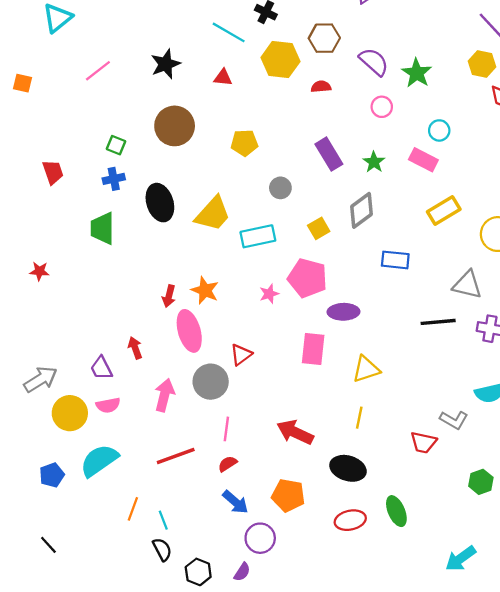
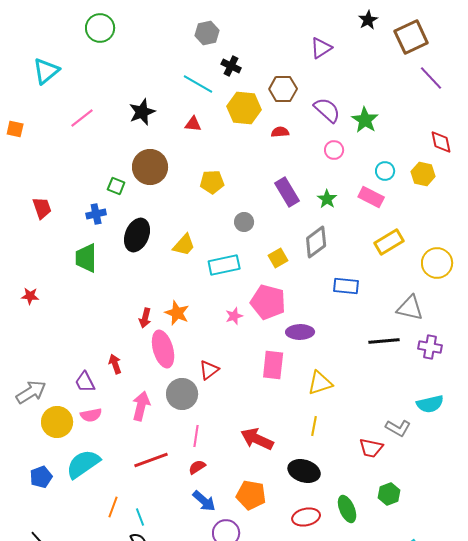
yellow hexagon: (482, 64) -> (423, 174), moved
green square: (116, 145) -> (116, 186), moved
black ellipse: (160, 203) -> (137, 235), turned 40
yellow trapezoid: (213, 214) -> (184, 245), size x0.7
green hexagon: (481, 482) -> (389, 494), moved

